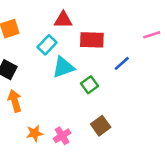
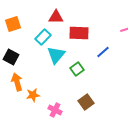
cyan triangle: (63, 67) -> (56, 55), turned -30
orange star: (35, 133) -> (33, 95), moved
pink cross: (62, 136) -> (55, 110), turned -32

